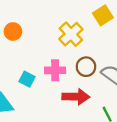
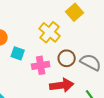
cyan square: (27, 79) -> (18, 53), moved

